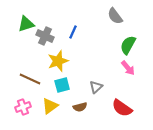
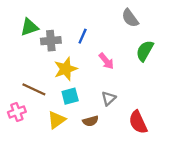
gray cross: (45, 36) -> (51, 41), turned -30
pink arrow: (128, 68) -> (106, 61), moved
pink cross: (23, 107) -> (17, 112), moved
red semicircle: (122, 108) -> (138, 122), turned 30

